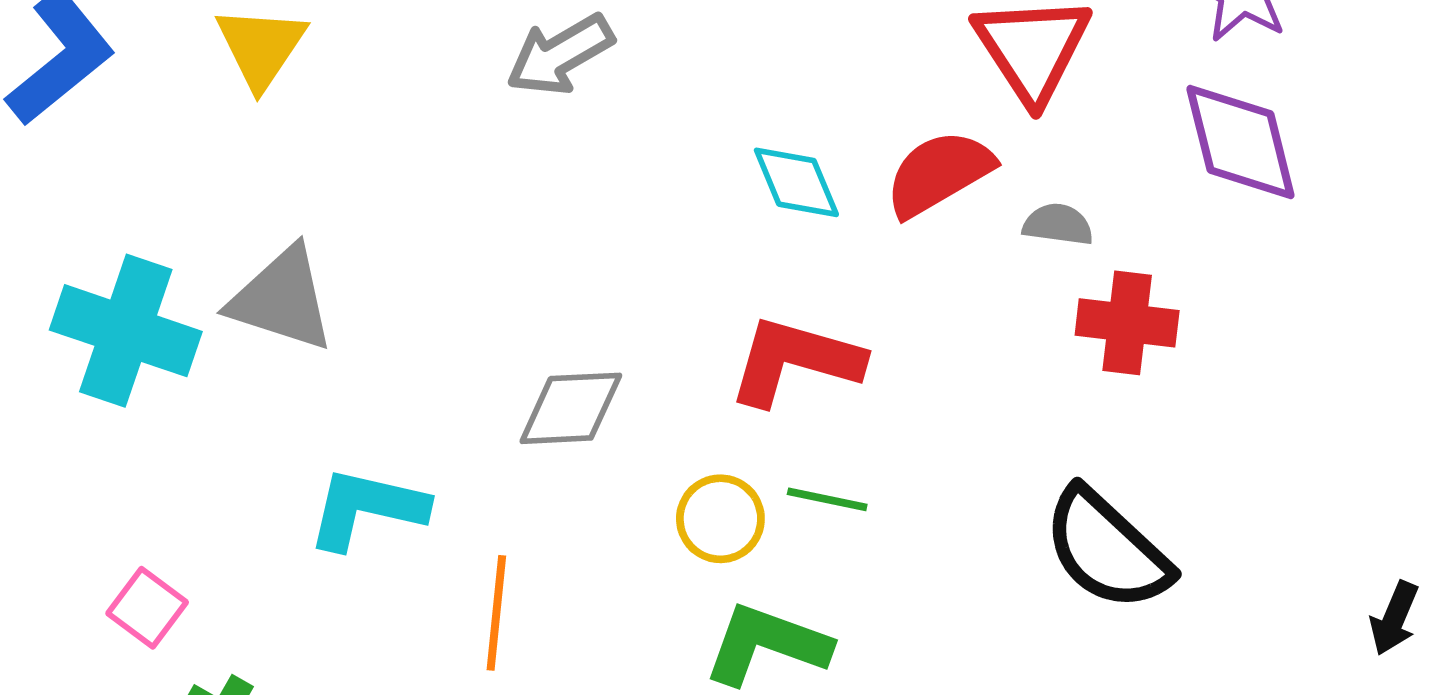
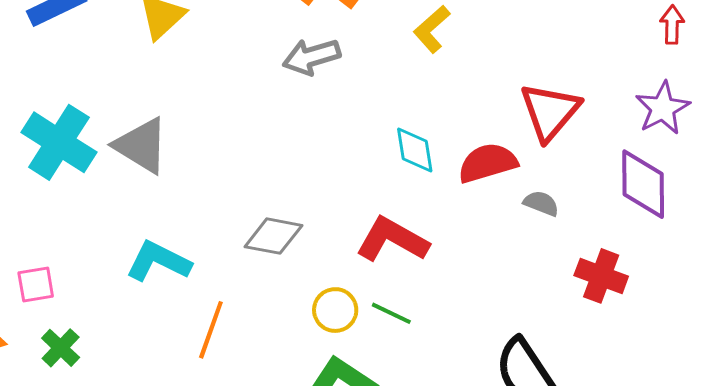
red cross: (1127, 323) -> (601, 276), moved
pink square: (147, 608) -> (36, 284), turned 30

